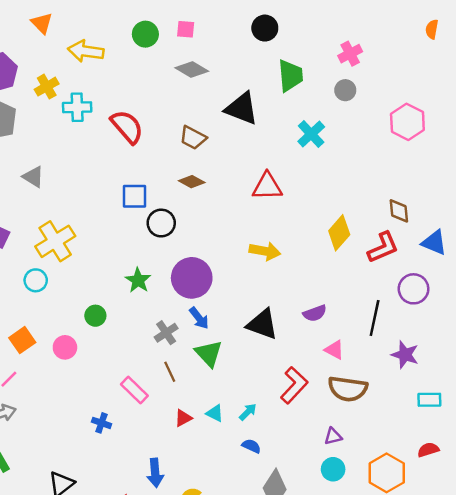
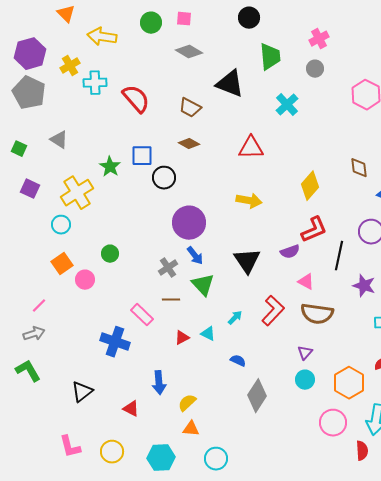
red L-shape: (383, 247) -> (314, 230), moved
green star: (138, 280) -> (110, 167), moved
black triangle: (262, 324) -> (247, 261), turned 36
orange square: (22, 340) -> (62, 264), moved
brown line: (170, 372) -> (171, 300), turned -66
cyan arrow: (248, 412) -> (235, 318), moved
blue cross: (102, 423) -> (115, 342), size x1.8
purple triangle: (333, 436) -> (305, 353), turned -35

